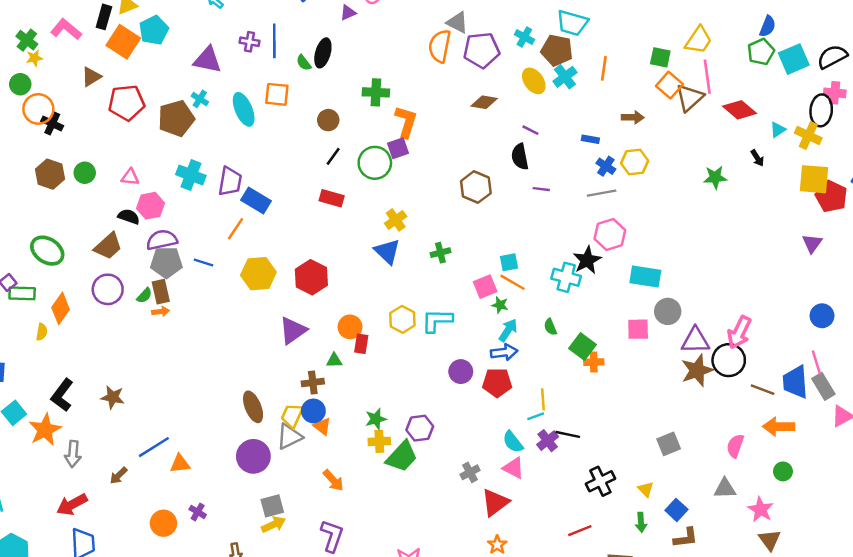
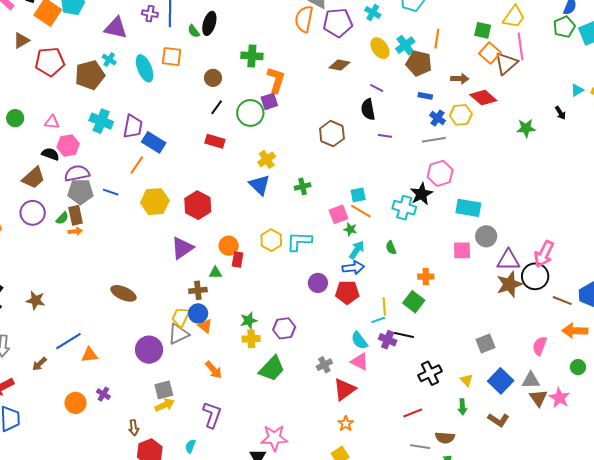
brown pentagon: (557, 50) -> (419, 63), moved
red diamond: (740, 110) -> (483, 98), moved
green square: (582, 346) -> (414, 302), moved
brown ellipse: (253, 407) -> (123, 293), moved, turned -45
purple cross: (548, 441) -> (388, 340), turned -30
green trapezoid: (402, 457) -> (272, 369), moved
blue square: (676, 510) -> (501, 381), moved, size x1.4
brown L-shape: (686, 538) -> (499, 420), turned 40
brown triangle: (770, 540) -> (538, 398), moved

